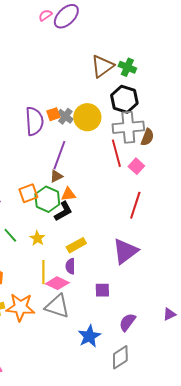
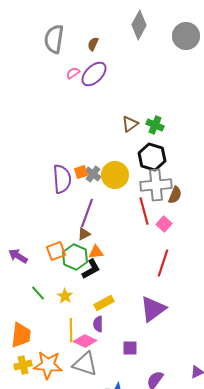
brown triangle: (102, 66) -> (130, 124), size x0.7

